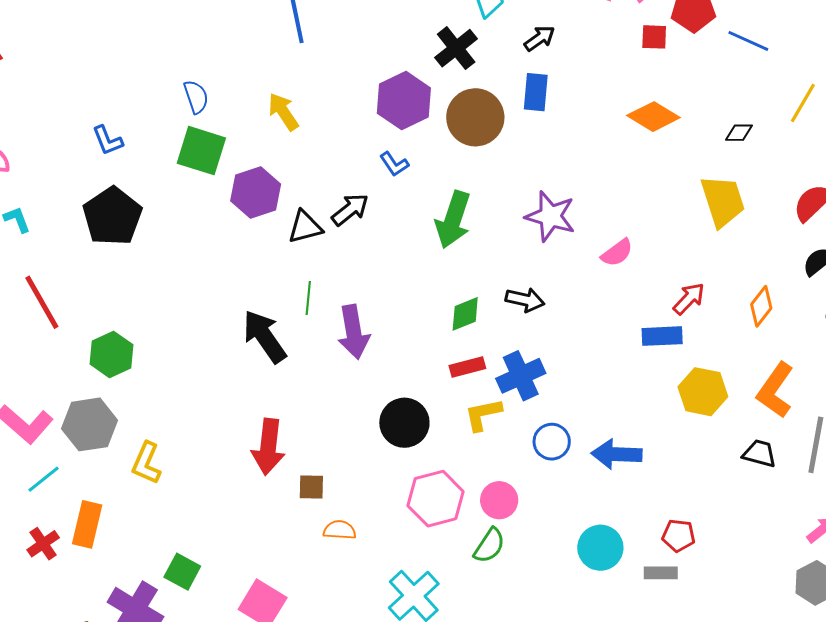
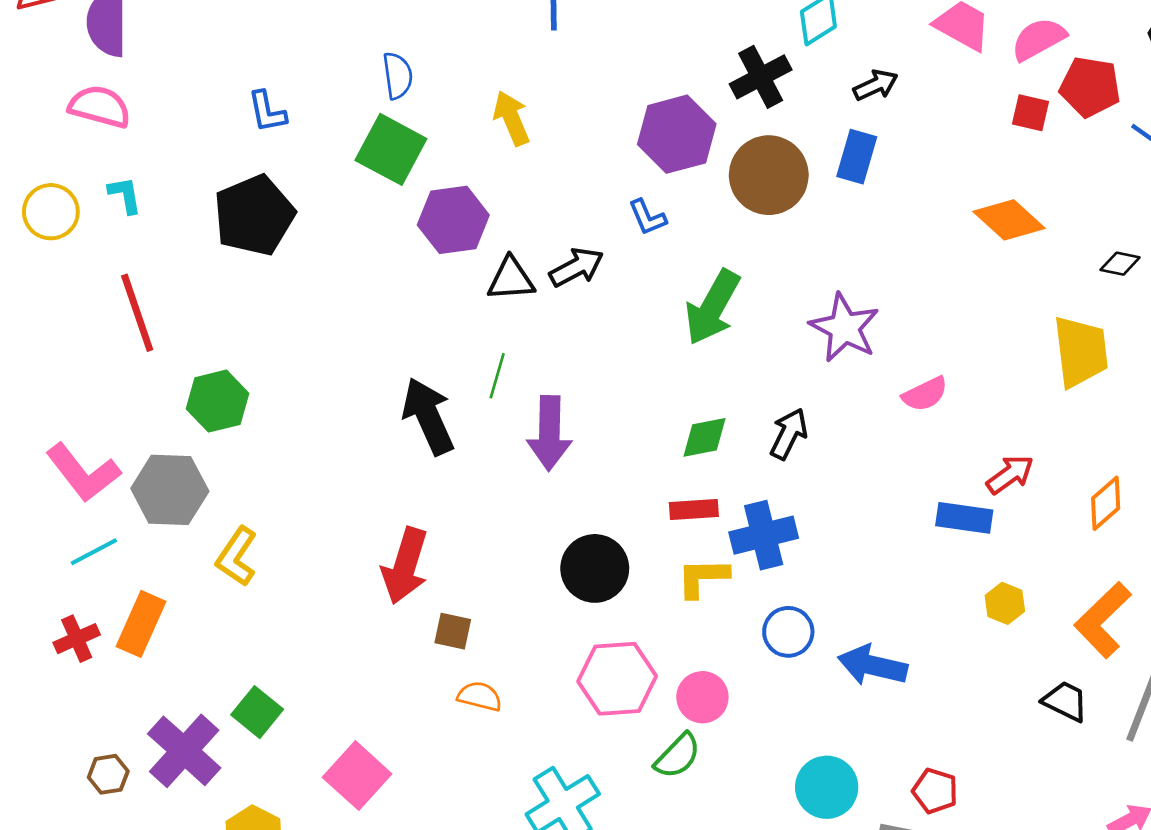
black arrow: (525, 300) -> (789, 434), turned -87
yellow hexagon: (703, 392) -> (1005, 603), size x0.6

